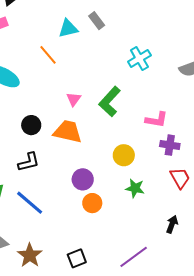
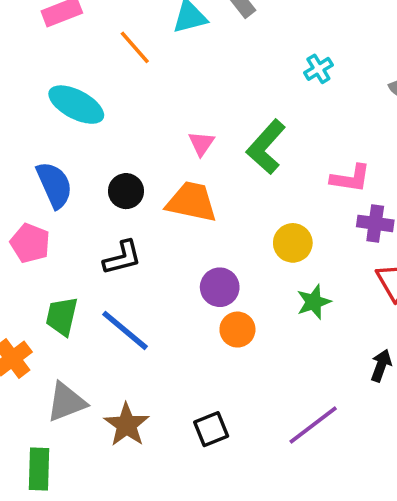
orange line: (48, 55) -> (135, 47), moved
cyan cross: (139, 58) -> (318, 69), size x0.7
green star: (135, 188) -> (314, 302), turned -30

